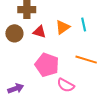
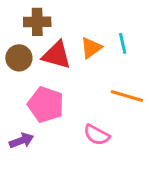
red triangle: (40, 32) -> (57, 55), size x1.5
pink pentagon: (47, 65) -> (46, 105), moved

